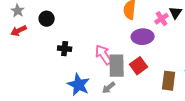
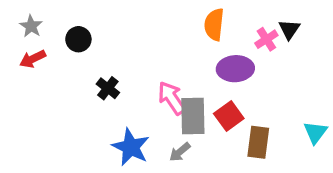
black cross: (65, 49) -> (108, 88), turned 32
brown rectangle: (169, 81) -> (258, 142), moved

